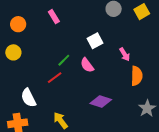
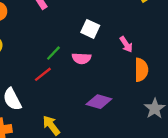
white square: (95, 41) -> (90, 29), turned -35
pink semicircle: (87, 65) -> (81, 58), turned -49

